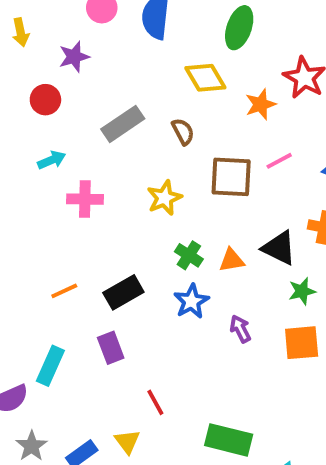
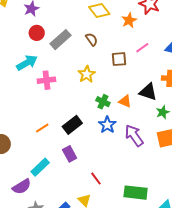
red circle: (45, 100) -> (37, 33), moved
cyan arrow: (52, 160) -> (27, 63), size x1.5
brown square: (231, 177) -> (119, 59), size x0.7
orange triangle: (232, 260) -> (125, 101), turned 40
purple arrow: (240, 329) -> (134, 135), size x1.6
cyan rectangle: (50, 366) -> (40, 167), turned 30

